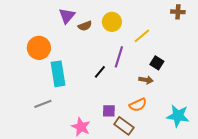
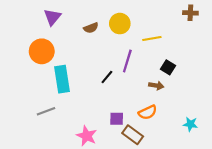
purple triangle: (67, 16) -> (52, 17), moved
yellow line: (142, 36) -> (152, 39), turned 30
cyan star: (178, 116) -> (190, 124), size x0.6

